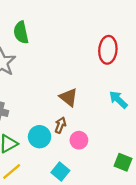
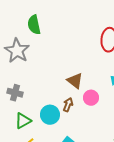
pink circle: (79, 140) -> (91, 98), moved

